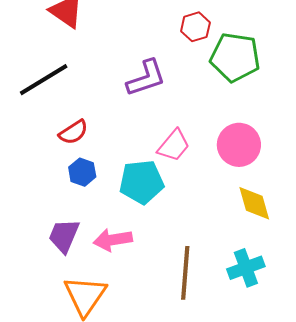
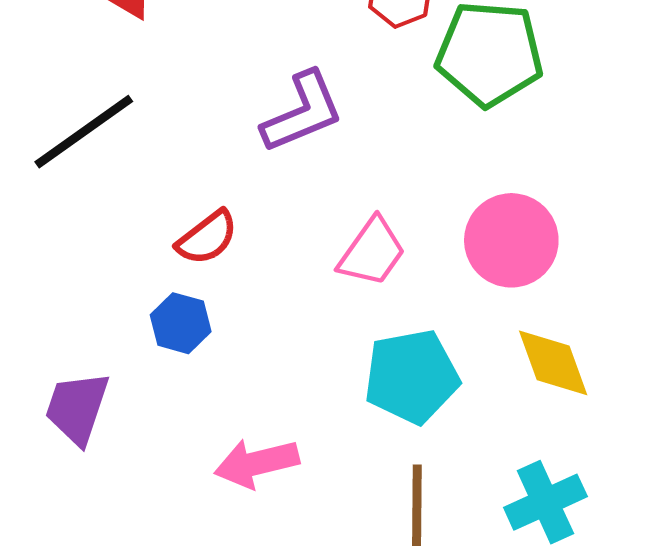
red semicircle: (73, 132) -> (207, 238), moved
cyan pentagon: (142, 182) -> (412, 377), moved
purple trapezoid: (64, 236) -> (77, 408), moved

